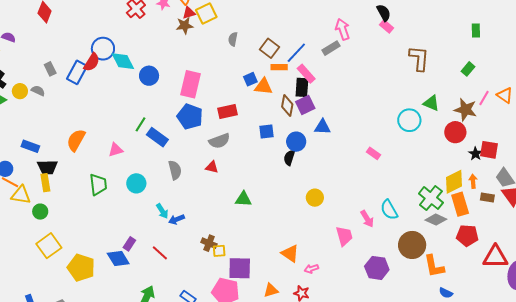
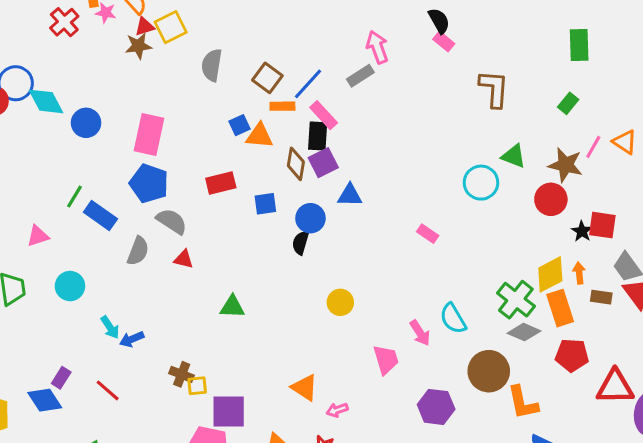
green rectangle: (476, 31) -> (579, 45), size x1.5
gray semicircle: (233, 39) -> (212, 65), size x1.5
red rectangle: (228, 112) -> (221, 183), moved
gray semicircle: (219, 141) -> (172, 221), moved, turned -125
gray semicircle: (175, 170) -> (138, 251), moved, turned 36

